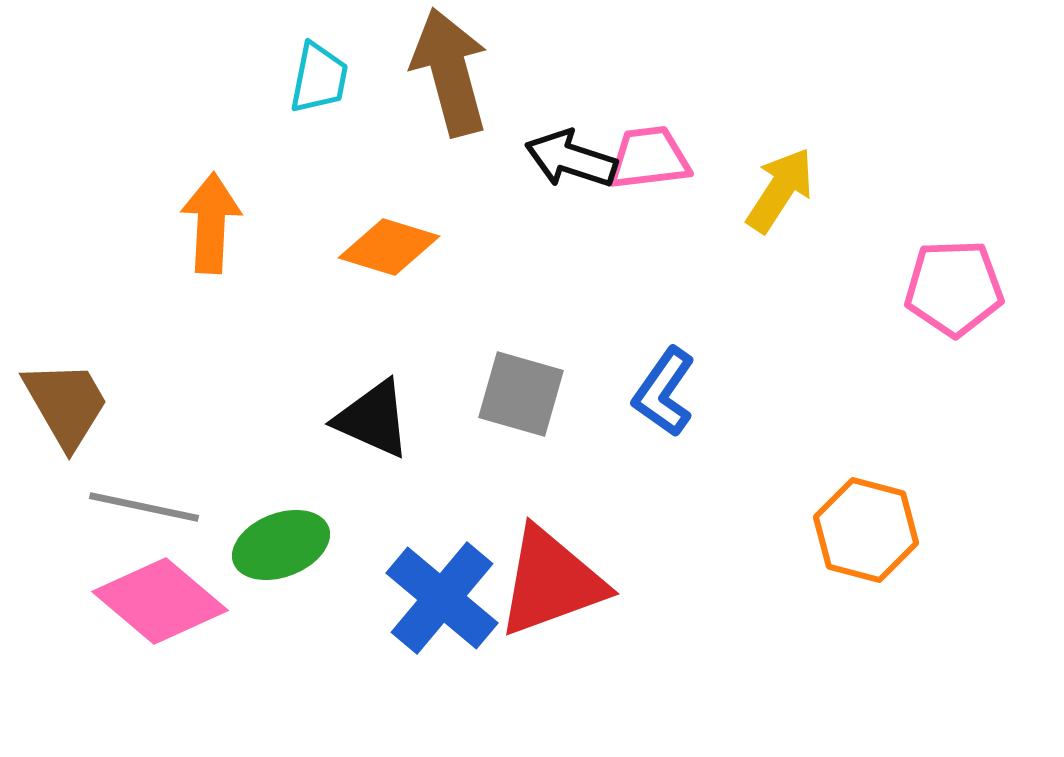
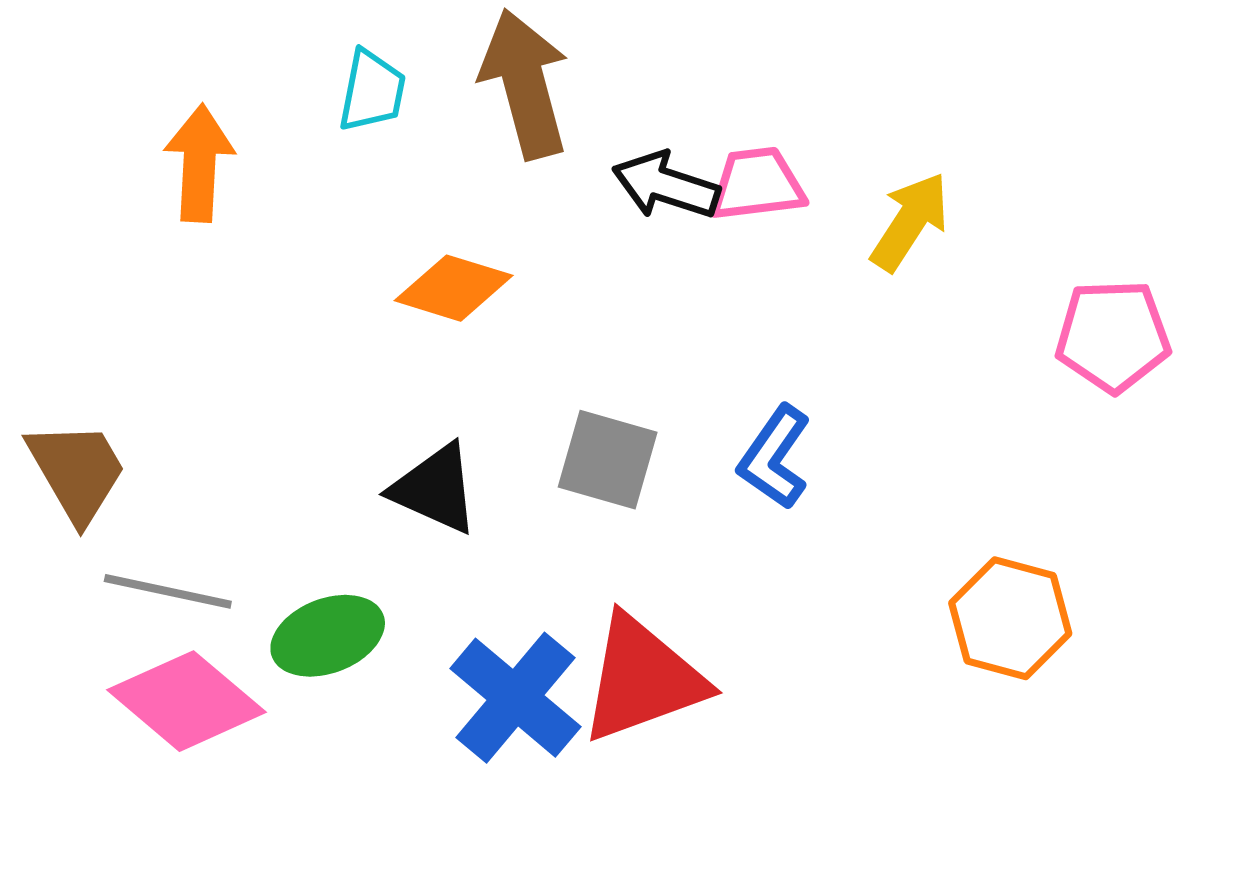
orange arrow: (211, 223) -> (199, 163), moved

